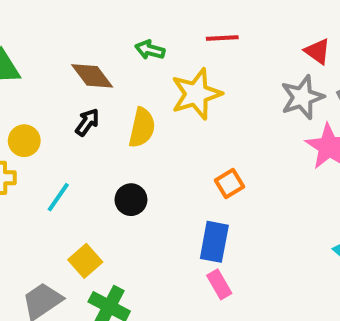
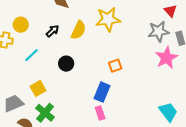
black arrow: (87, 122) -> (52, 31), moved

